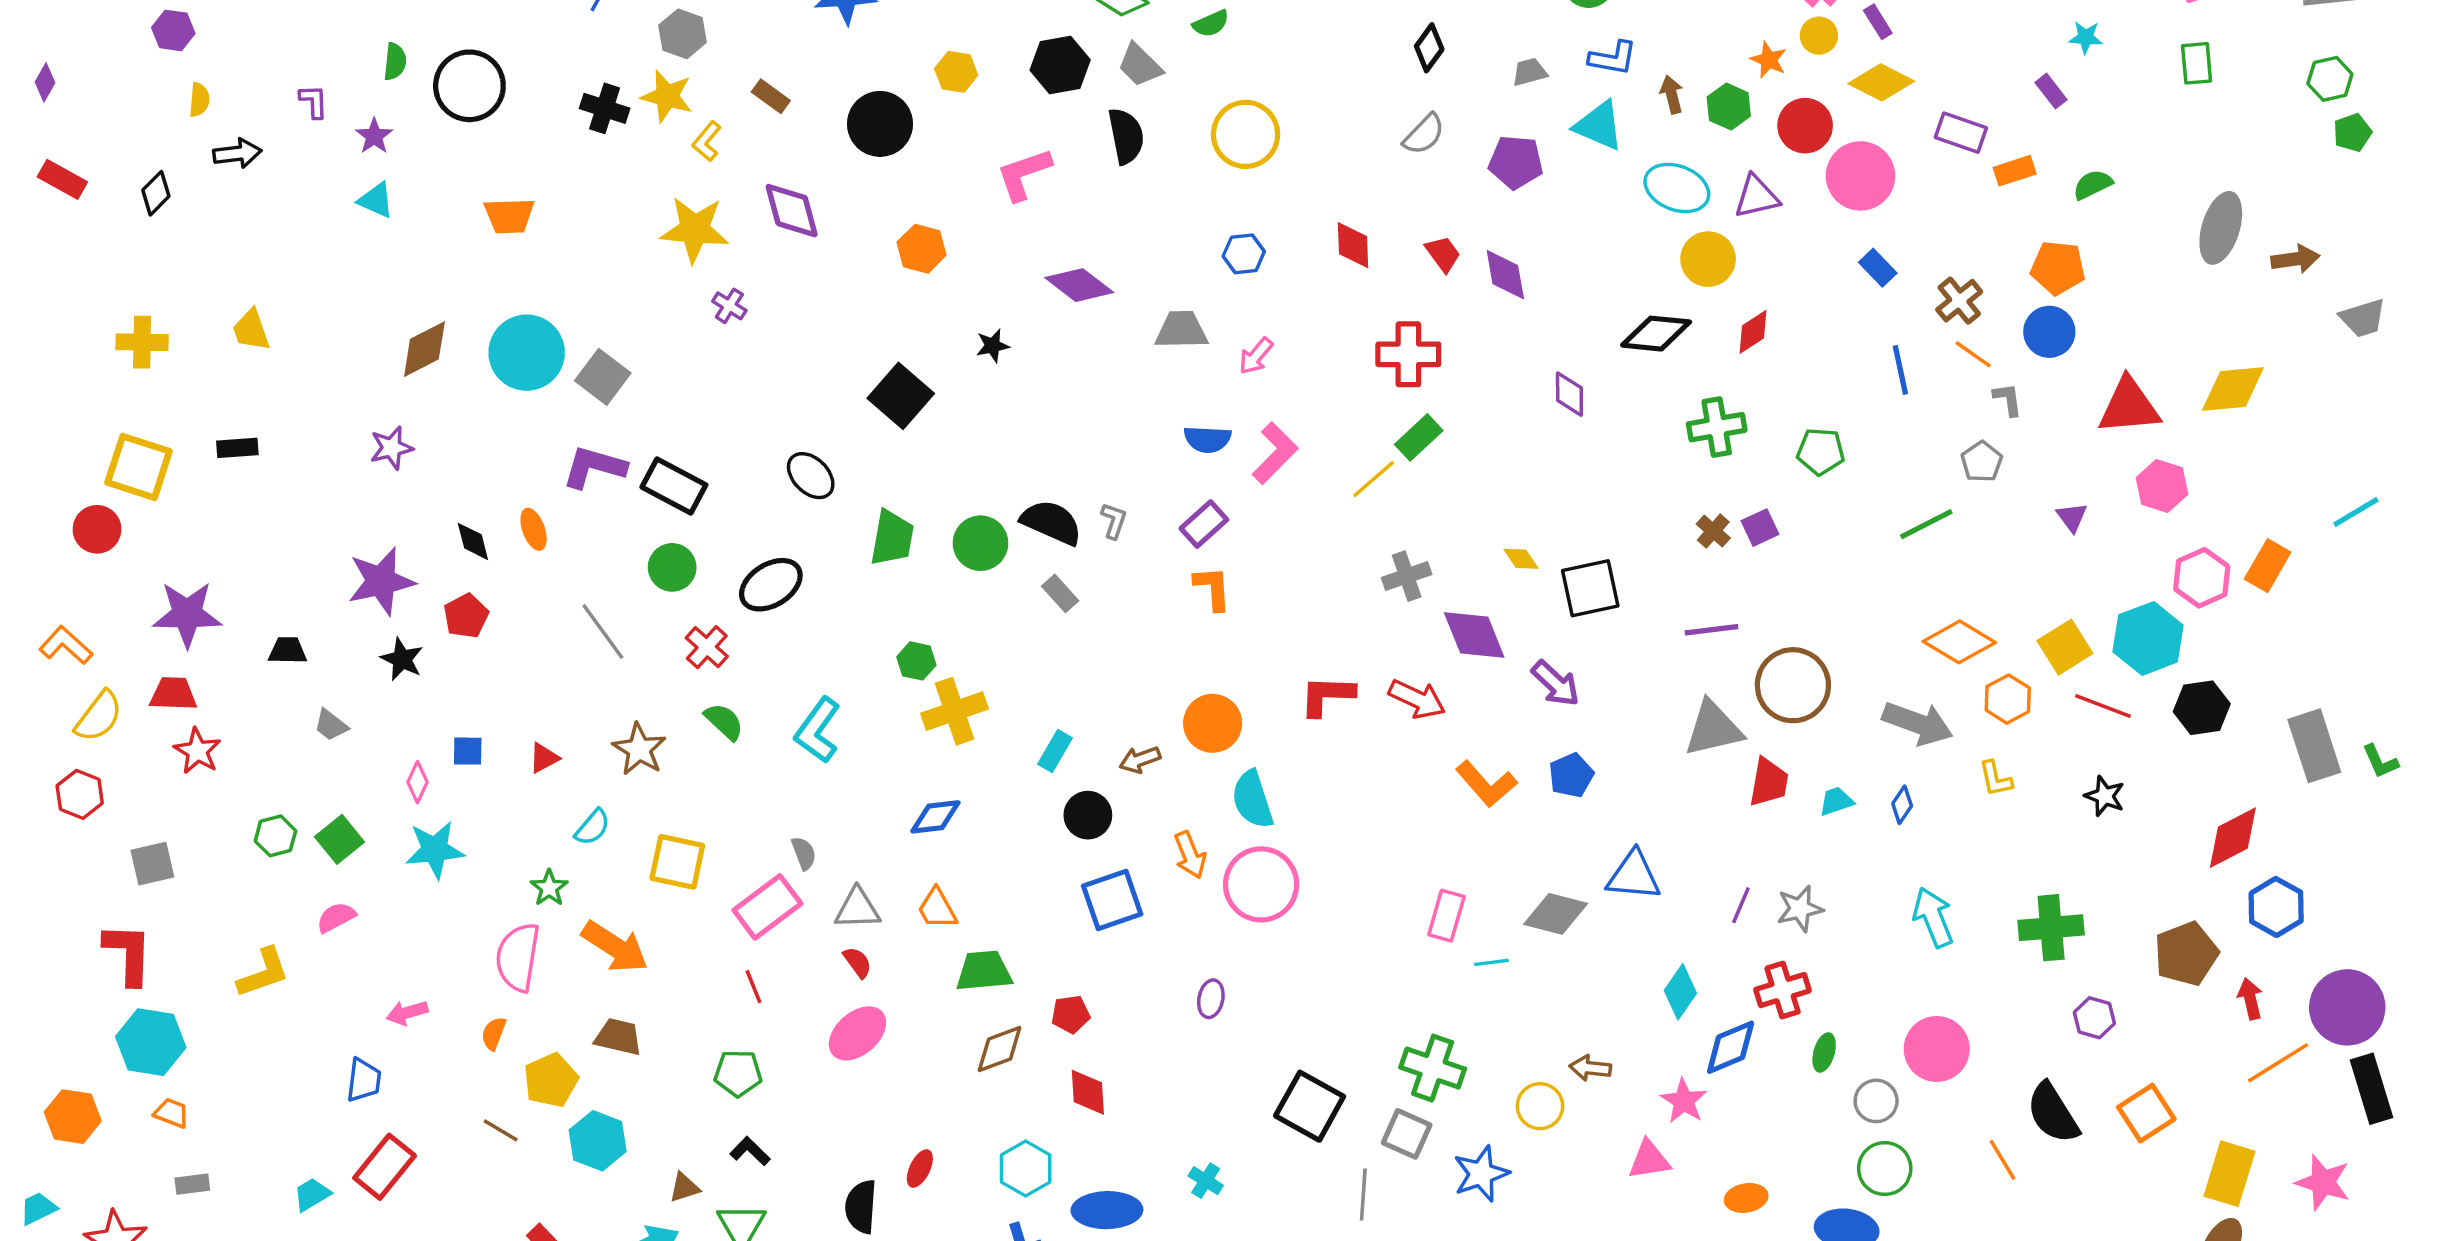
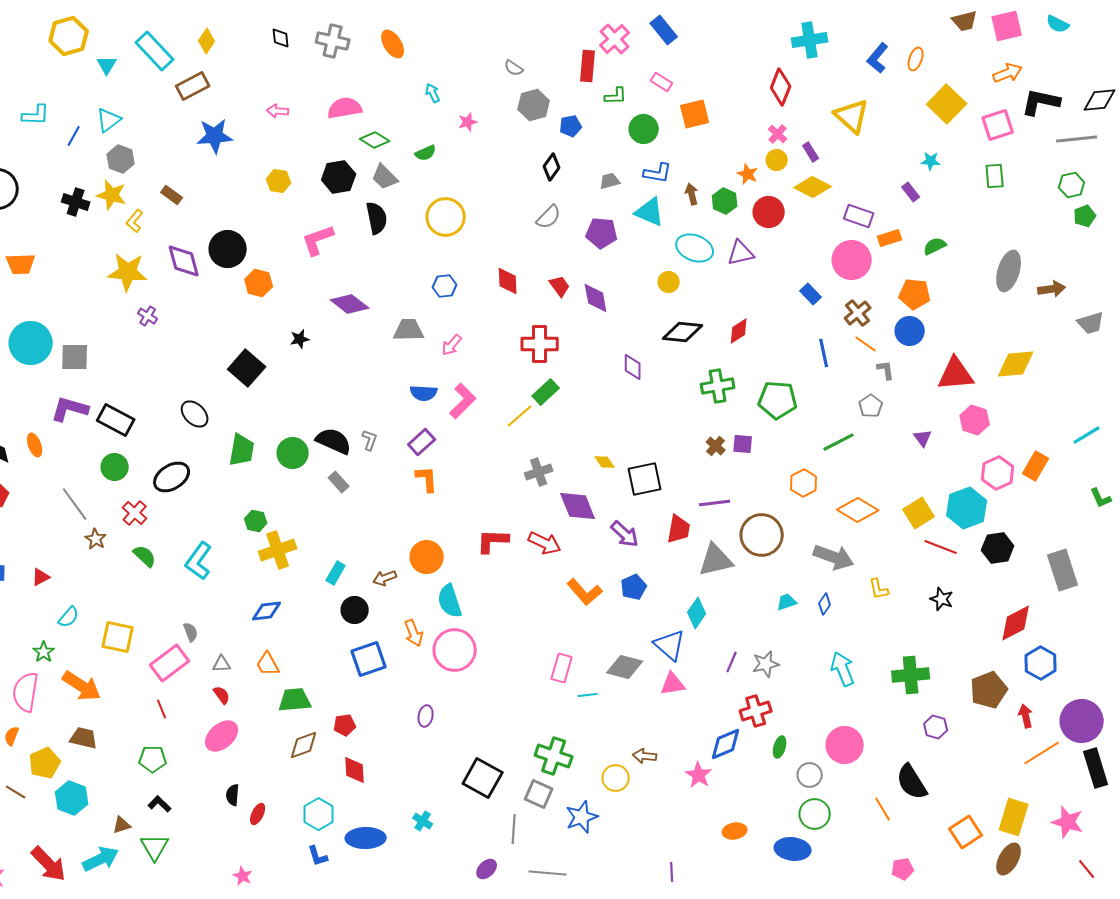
black circle: (880, 124) -> (228, 249), moved
pink circle: (1860, 176) -> (852, 260), moved
yellow circle: (1708, 259) -> (669, 282), moved, size x0.7
gray square: (603, 377) -> (75, 357), turned -36
green pentagon: (1821, 451) -> (778, 400), size x1.4
purple square: (1760, 528) -> (743, 444), turned 30
orange hexagon: (2008, 699) -> (804, 483), moved
brown star: (639, 749) -> (96, 539), moved, size x0.7
green L-shape: (2380, 761) -> (1101, 498), moved
red trapezoid: (1769, 782) -> (679, 529), moved
blue triangle: (1634, 876) -> (670, 645), turned 36
gray triangle: (857, 909) -> (222, 664), size x0.7
cyan diamond: (1680, 992) -> (697, 613), moved
orange square: (2146, 1113) -> (966, 832), moved
pink triangle: (1649, 1160) -> (673, 684), moved
black semicircle: (861, 1207) -> (233, 795), moved, size x0.7

